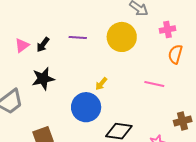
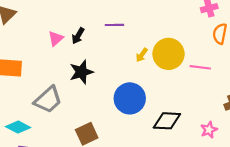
yellow circle: (122, 37) -> (168, 54), moved
yellow arrow: (101, 84) -> (142, 55), moved

